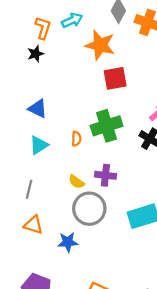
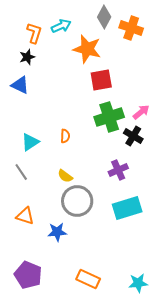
blue triangle: (38, 109) -> (20, 85), moved
green cross: (107, 126) -> (109, 117), moved
purple cross: (105, 175) -> (118, 170), moved, turned -30
gray line: (29, 189) -> (21, 172), moved, turned -48

